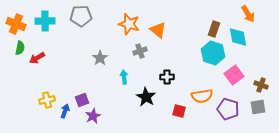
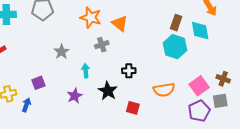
pink square: (234, 75) -> (199, 86), moved
purple square: (82, 100) -> (38, 83), moved
purple pentagon: (228, 109) -> (199, 111), moved, turned 30
red square: (179, 111) -> (133, 108), moved
purple star: (93, 116) -> (75, 96), moved

